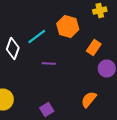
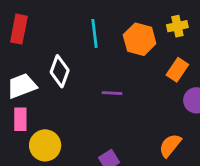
yellow cross: (100, 10) -> (177, 26), moved
cyan line: (37, 36) -> (95, 33), moved, turned -60

